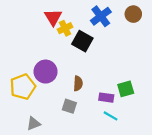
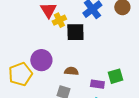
black square: (82, 41) -> (75, 32), turned -30
brown semicircle: (78, 83) -> (71, 71), turned -88

